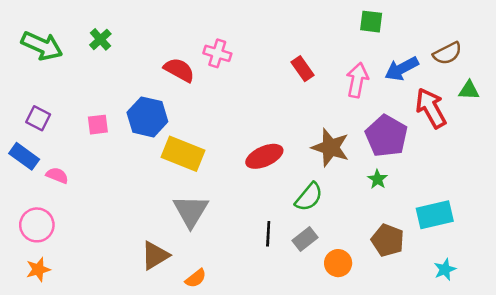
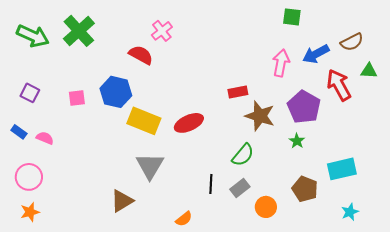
green cross: (100, 39) -> (79, 31), size x1.8
pink cross: (217, 53) -> (162, 31), moved, turned 35
red rectangle: (303, 69) -> (238, 92), moved, turned -66
blue rectangle: (24, 156) -> (19, 132), moved, size x0.7
red ellipse: (264, 156) -> (189, 123), moved
orange semicircle: (196, 278) -> (184, 219), moved

